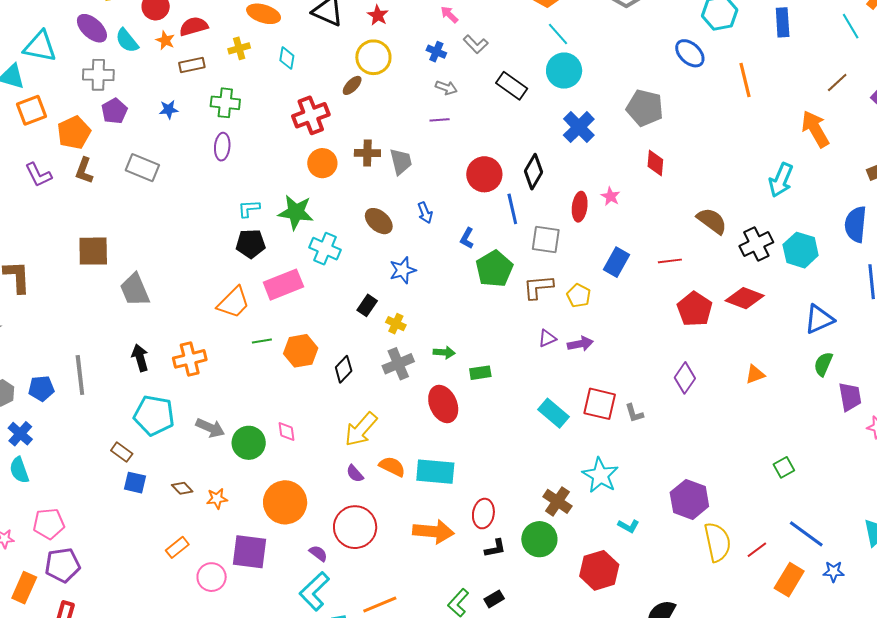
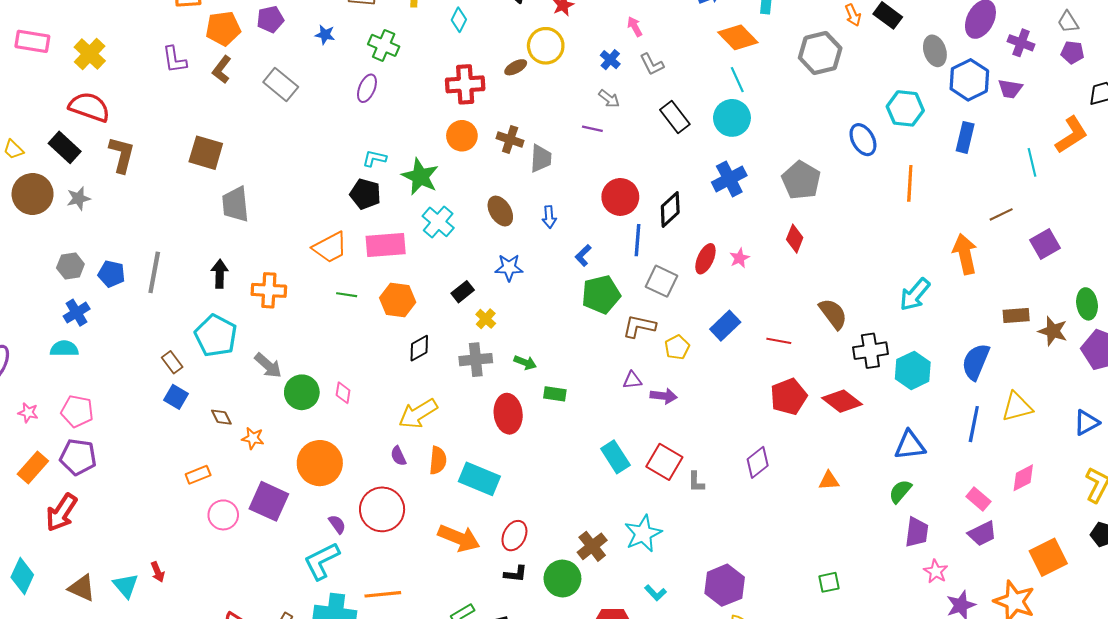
orange hexagon: (301, 351) -> (398, 300), moved
orange semicircle: (392, 467) -> (438, 460), turned 52
cyan semicircle: (19, 470) -> (64, 349), turned 92

